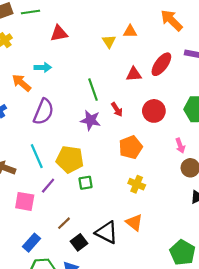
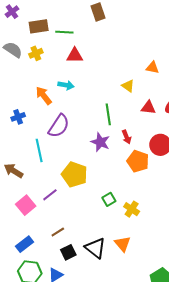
red triangle: (59, 33) -> (75, 55), moved
yellow triangle: (109, 41) -> (128, 86), moved, turned -32
orange pentagon: (131, 147) -> (138, 161), moved, turned 30
cyan line: (37, 156) -> (39, 150), moved
green square: (86, 183) -> (109, 199), moved, turned -32
pink square: (25, 201) -> (26, 205), turned 30

